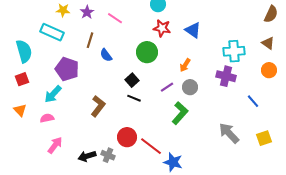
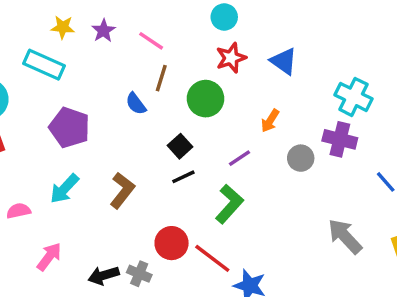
red star: (162, 28) -> (231, 58), turned -30
brown line: (90, 40) -> (161, 78), moved
cyan cross: (234, 51) -> (353, 97), turned 30
gray circle: (190, 87) -> (301, 158), moved
cyan arrow: (53, 94) -> (64, 189), moved
black line: (134, 98) -> (183, 177), turned -48
green L-shape: (180, 113) -> (229, 204), moved
pink semicircle: (47, 118) -> (19, 211), moved

